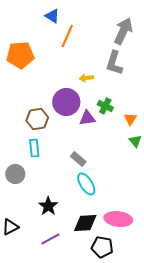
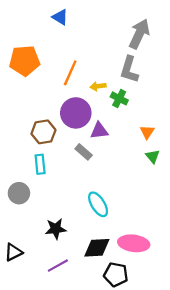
orange line: (67, 36) -> (70, 73), moved
green cross: (105, 106) -> (119, 98), moved
gray rectangle: (78, 159) -> (84, 152), moved
black star: (48, 206) -> (56, 229), turned 30

